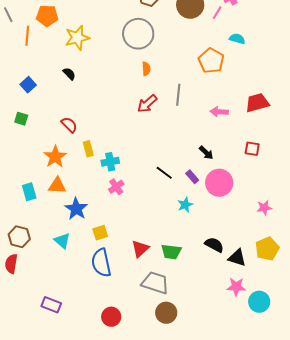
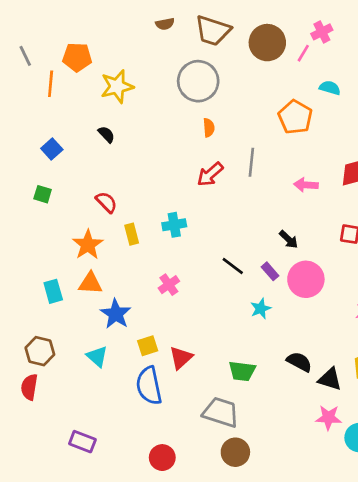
cyan cross: (110, 162) -> (174, 225), moved
red triangle: (140, 249) -> (181, 358), moved

